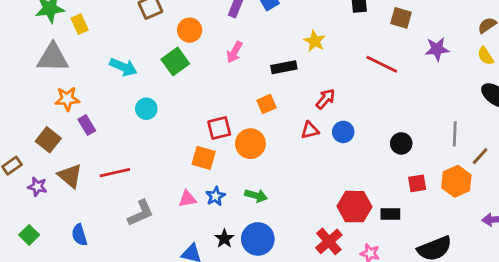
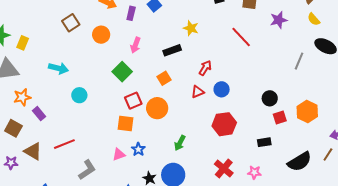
yellow rectangle: (80, 24) -> (23, 43), turned 56
green square: (175, 61) -> (122, 72), moved
red line: (382, 64) -> (241, 37), turned 30
gray line: (455, 134) -> (299, 61), moved, turned 30
black circle: (401, 143) -> (270, 98), moved
brown line: (480, 156) -> (328, 155), moved
green arrow: (256, 196) -> (180, 143), moved, turned 112
red hexagon: (355, 207) -> (224, 124), moved

